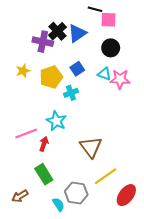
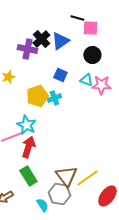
blue square: (77, 69) -> (60, 75), turned -32
yellow pentagon: (51, 77) -> (37, 96), moved
cyan star: (56, 121) -> (26, 125), moved
red arrow: (44, 144) -> (28, 147), size x1.5
brown triangle: (91, 147) -> (66, 176), moved

